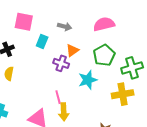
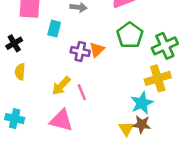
orange triangle: (72, 50) -> (97, 50), moved
cyan star: (88, 80) -> (142, 103), moved
yellow arrow: (64, 112) -> (61, 86), moved, turned 54

